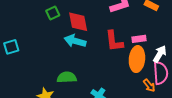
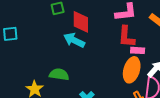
red L-shape: (114, 41) -> (126, 37), moved

